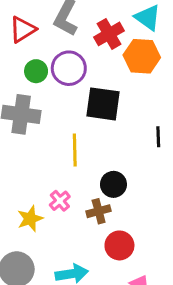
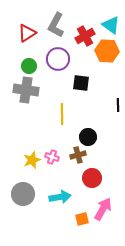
green circle: (36, 71) -> (29, 66), moved
black square: (103, 104) -> (81, 83), size x0.7
pink cross: (60, 201) -> (52, 157), moved, turned -32

